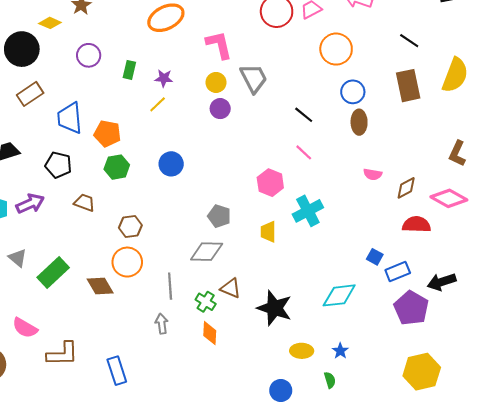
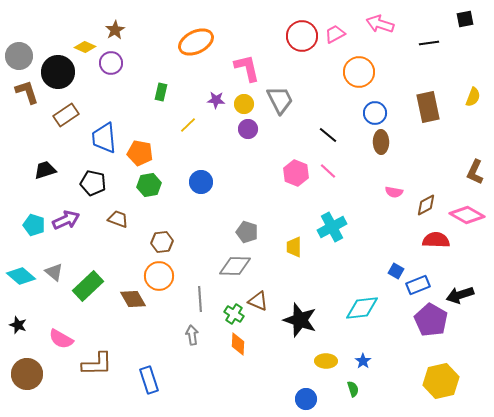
black line: (409, 41) -> (429, 43), moved, turned -42
purple circle: (89, 55) -> (111, 63), moved
yellow semicircle: (455, 75) -> (473, 97), size x0.6
purple star: (164, 78) -> (216, 100), moved
pink hexagon: (270, 183) -> (296, 173), moved

